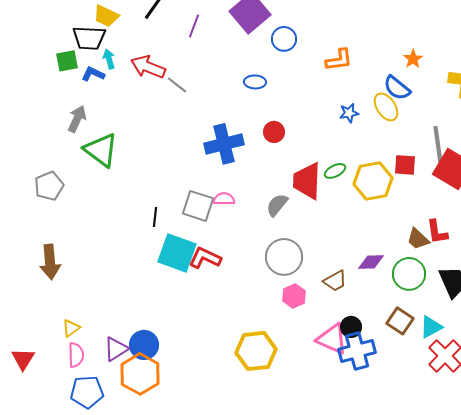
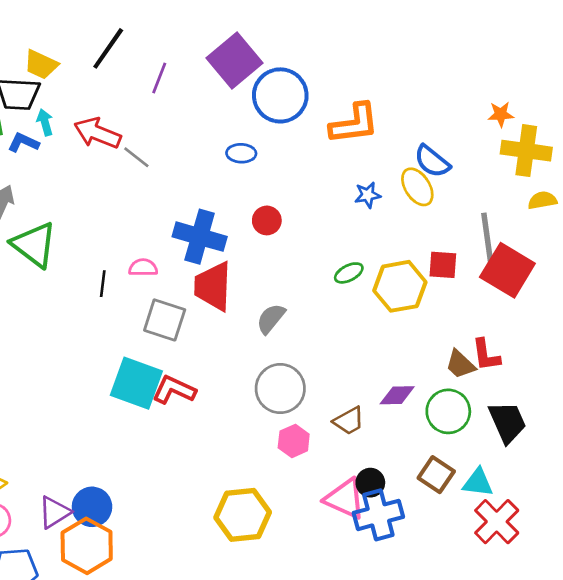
blue circle: (284, 39) -> (280, 95), size x1.6
orange star: (413, 59) -> (501, 114), moved, turned 30
orange L-shape: (339, 60) -> (354, 124), size x1.4
blue cross: (224, 144) -> (200, 237), turned 30
red trapezoid: (307, 181) -> (213, 286), moved
pink semicircle: (224, 199) -> (143, 268), moved
black line: (155, 217) -> (103, 284), moved
cyan triangle: (431, 327) -> (478, 483), turned 35

